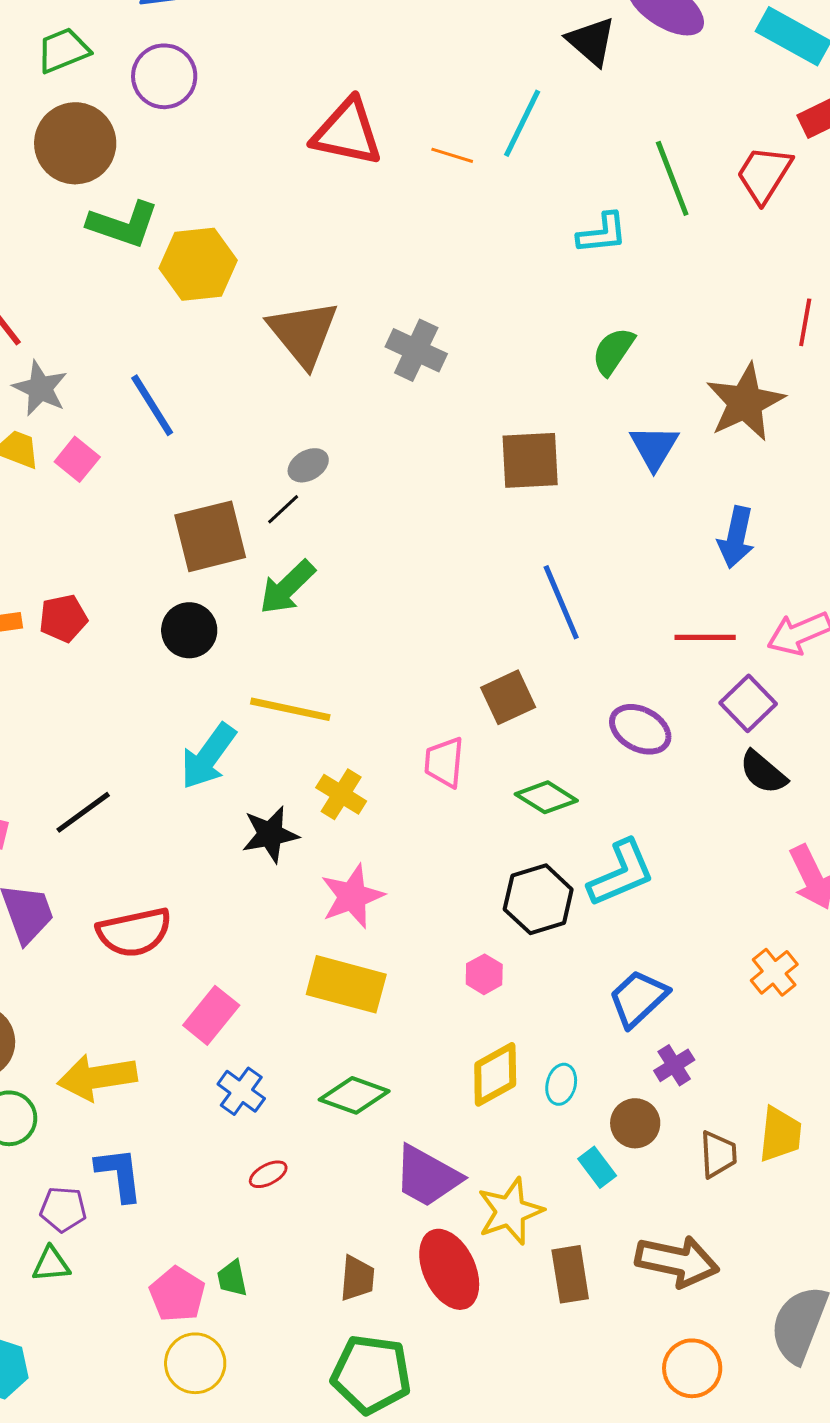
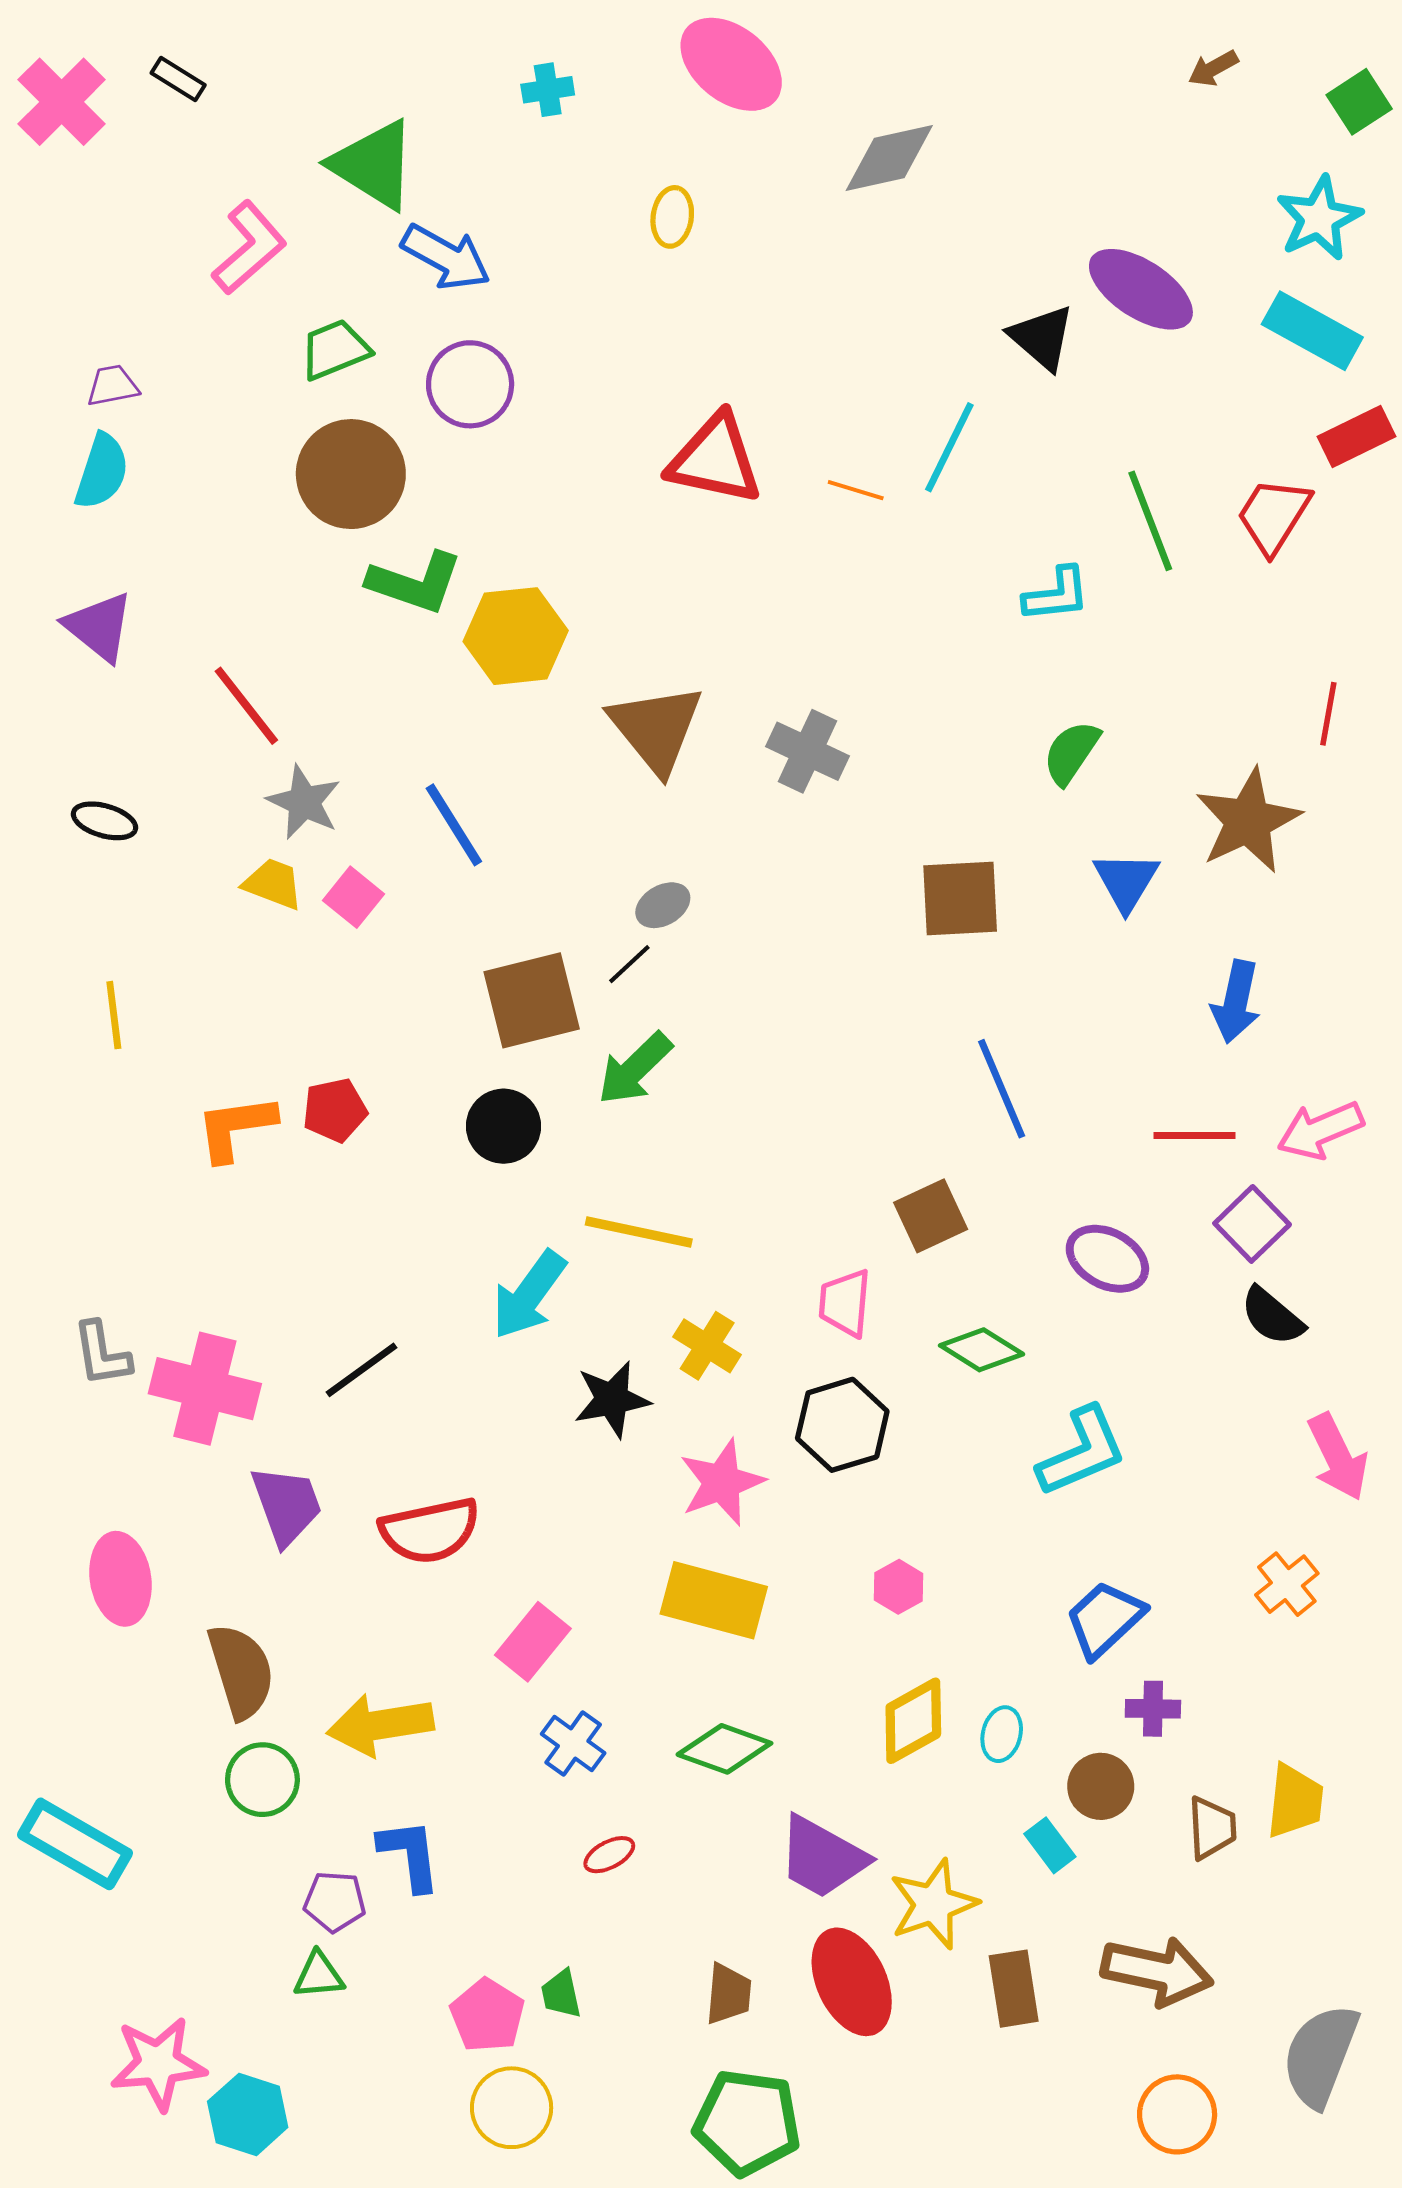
black hexagon: (538, 899) -> (842, 1425), moved
purple cross: (674, 1065) -> (1153, 1709), turned 33

